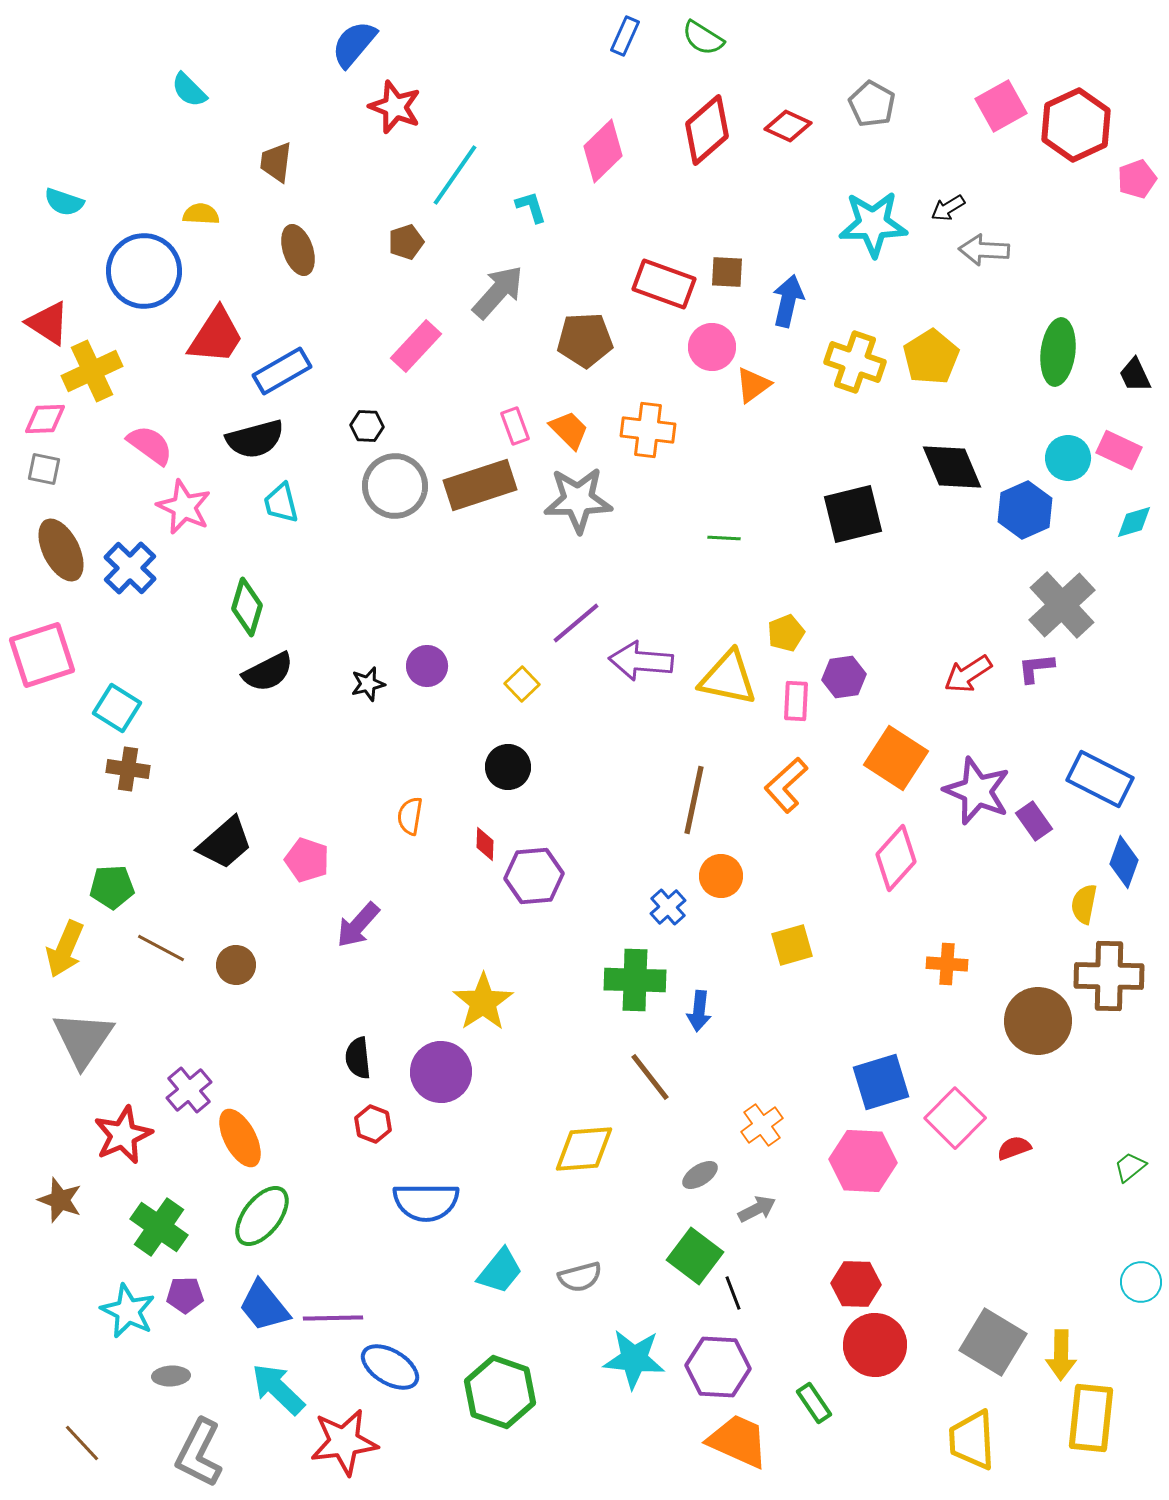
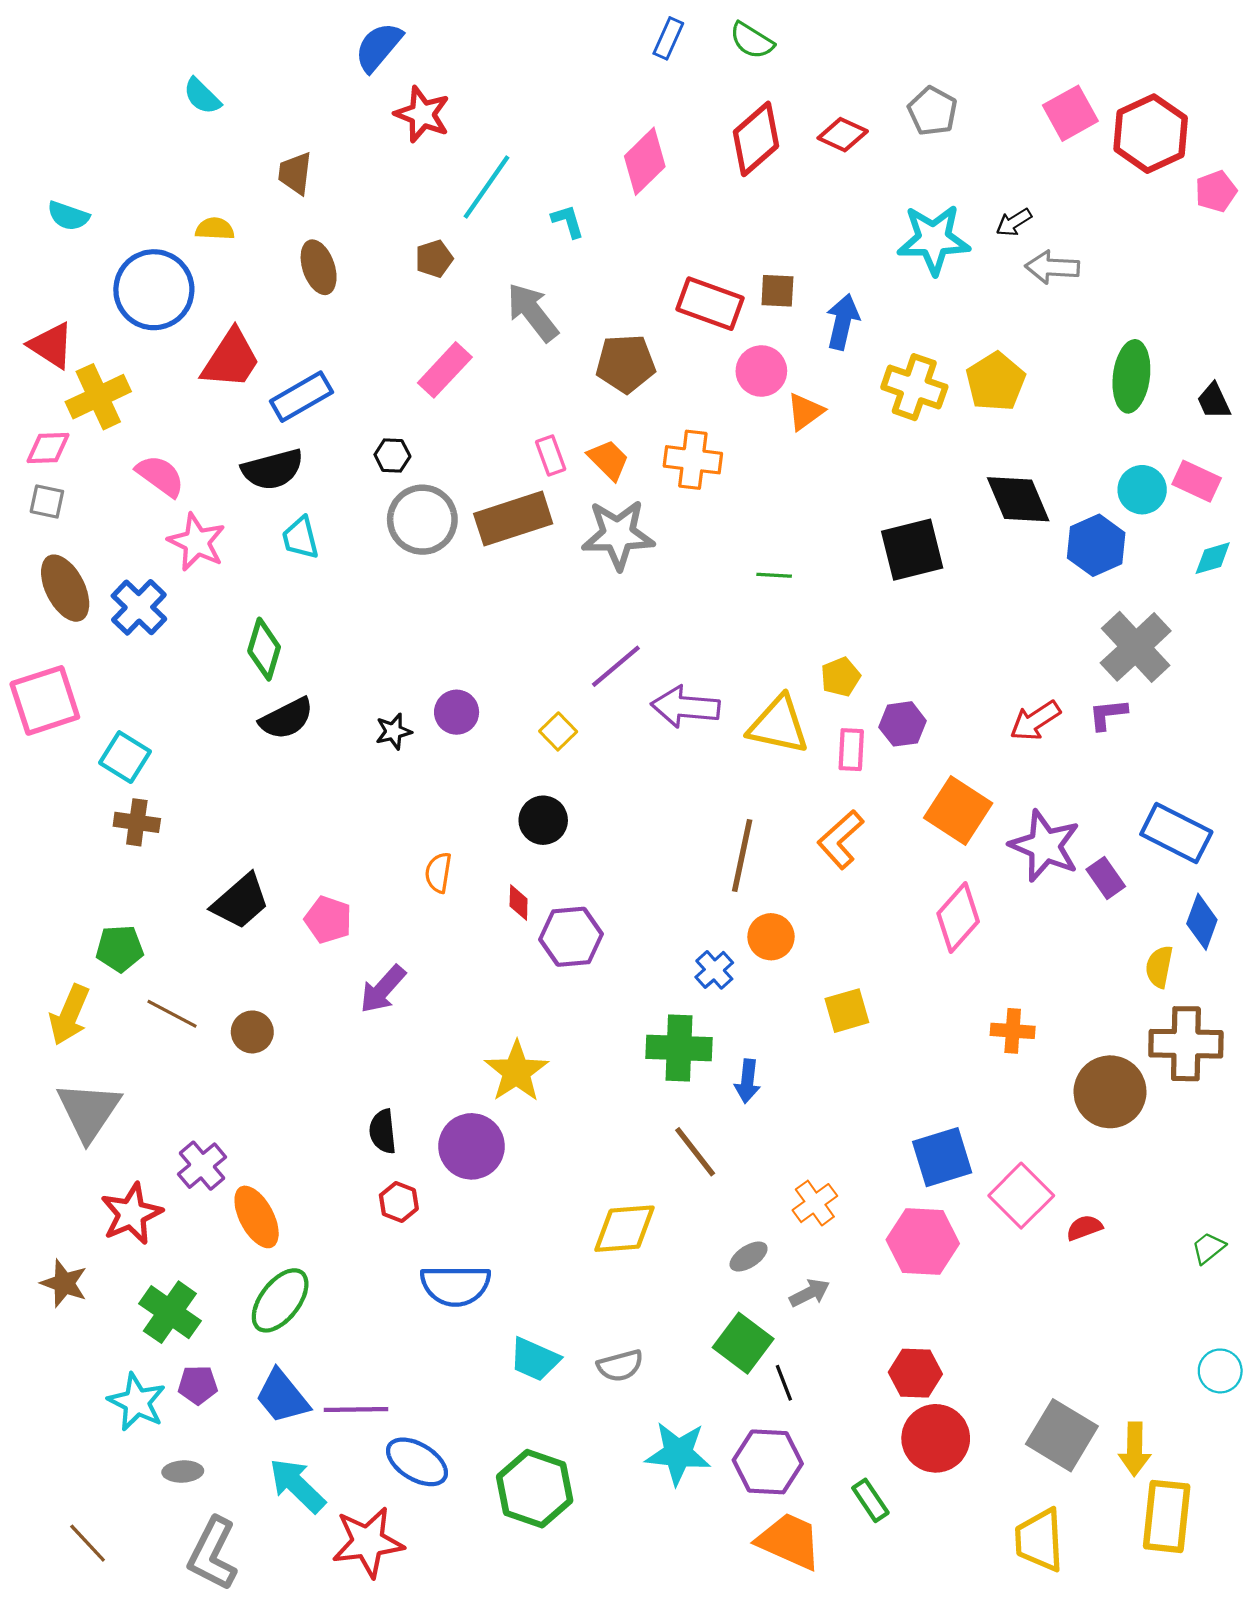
gray arrow: (498, 292) -> (532, 312), turned -80
cyan trapezoid: (500, 1271) -> (535, 1359), turned 75

